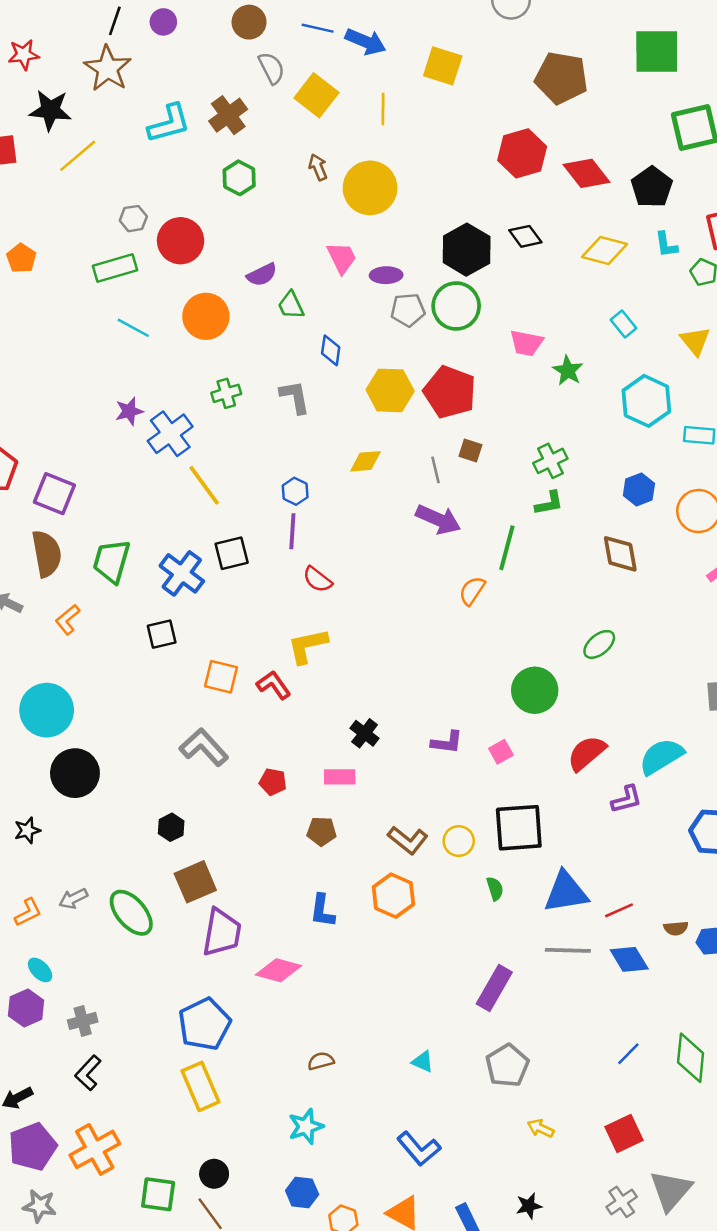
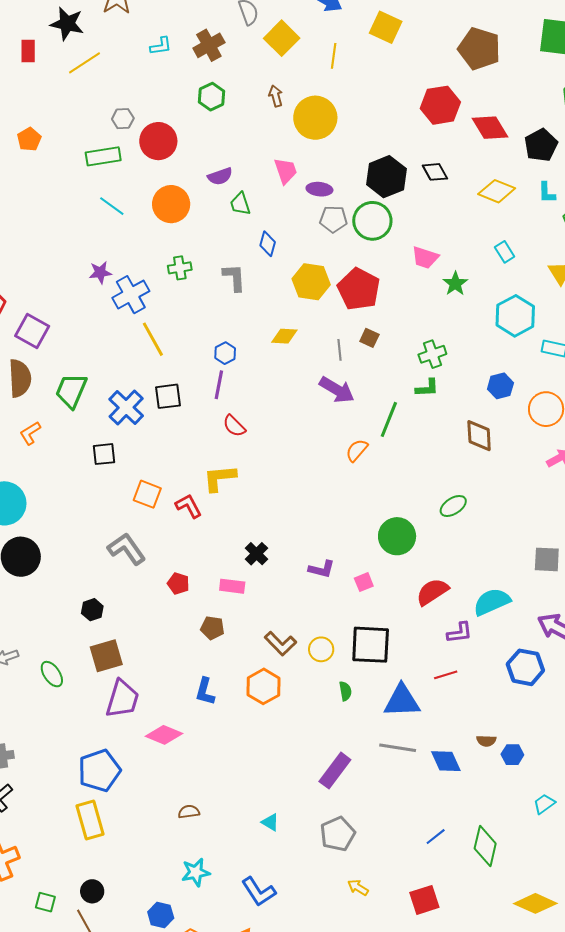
cyan L-shape: (169, 123) -> (161, 46), size x0.6
red line: (619, 910) -> (446, 675), moved
green ellipse: (131, 913) -> (52, 674), size x0.7
cyan star: (306, 1126) -> (196, 872), moved
green square: (158, 1194) -> (45, 902), size x0.7

